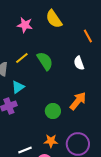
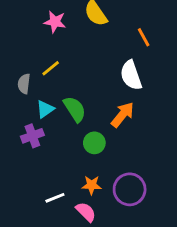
green semicircle: (45, 61) -> (75, 109), moved
white semicircle: (79, 63) -> (131, 75), size x1.5
orange arrow: (78, 101) -> (123, 115), moved

